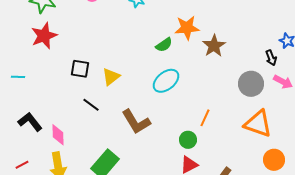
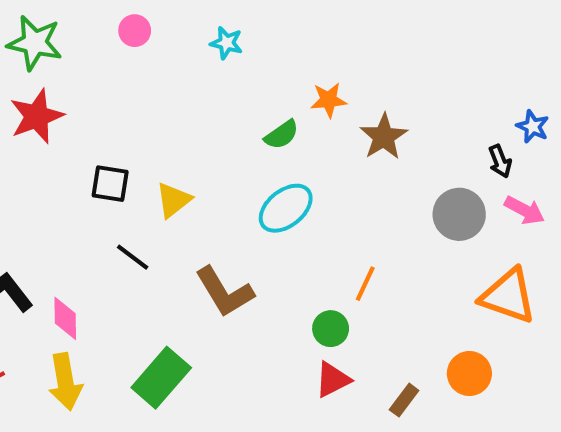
orange star: (187, 28) -> (329, 100), size x0.7
orange triangle: (258, 124) -> (508, 296), moved
orange circle: (274, 160) -> (469, 374), moved

